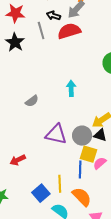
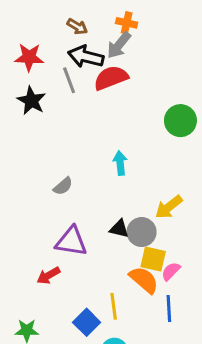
black arrow: (53, 16) -> (86, 57), size x1.6
purple triangle: (56, 134) -> (71, 241), moved
black triangle: (100, 135) -> (119, 229), moved
blue line: (80, 169) -> (169, 309), moved
orange semicircle: (82, 197) -> (144, 280), moved

